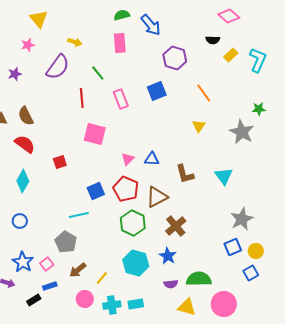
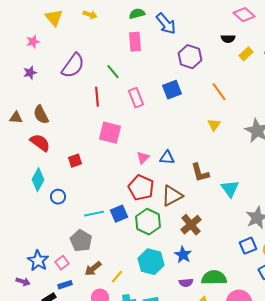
yellow arrow: (75, 42) -> (90, 15), moved
pink star: (28, 45) -> (33, 42), moved
cyan triangle: (224, 176) -> (230, 189), moved
blue square: (96, 191) -> (119, 214), moved
blue circle: (20, 221) -> (58, 197), moved

